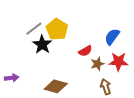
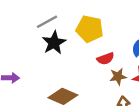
yellow pentagon: (57, 29) -> (90, 29), moved, turned -30

